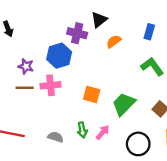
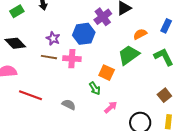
purple cross: (77, 33) -> (103, 17), turned 30
orange semicircle: (114, 41) -> (140, 34), moved
green trapezoid: (124, 104) -> (129, 55), moved
green arrow: (82, 130) -> (95, 88), moved, turned -32

